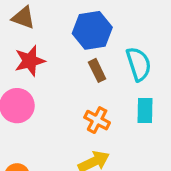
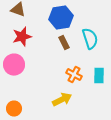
cyan rectangle: (145, 110) -> (99, 76), moved
orange cross: (97, 120) -> (74, 75), moved

